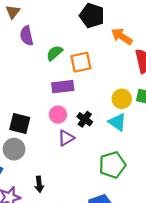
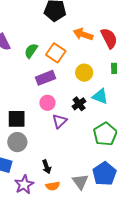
orange arrow: (122, 36) -> (83, 34), moved
orange square: (81, 62) -> (56, 53), turned -30
yellow circle: (122, 99) -> (84, 73), moved
black cross: (85, 119) -> (79, 104), moved, turned 32

